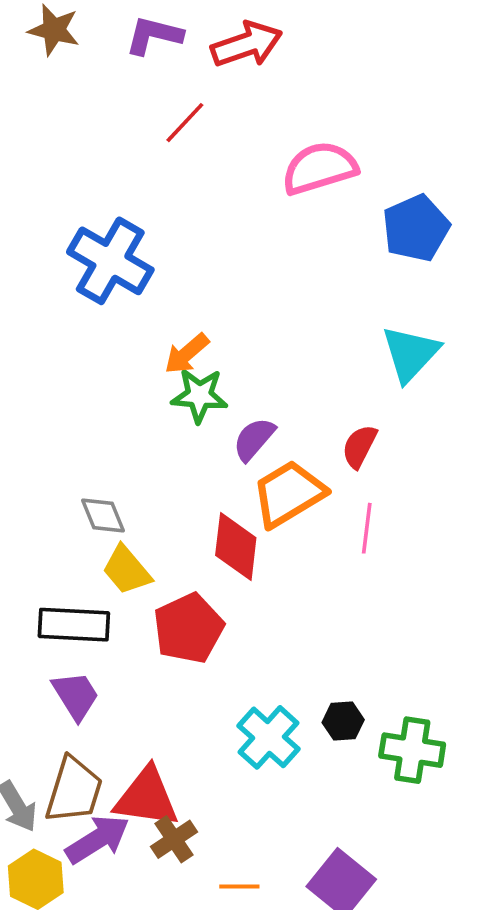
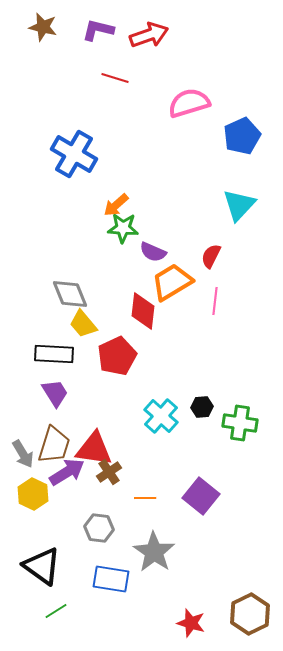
red line: (185, 123) -> (115, 78), turned 64
purple semicircle: (254, 439) -> (153, 252), turned -108
gray diamond: (103, 515) -> (70, 294), size x1.4

